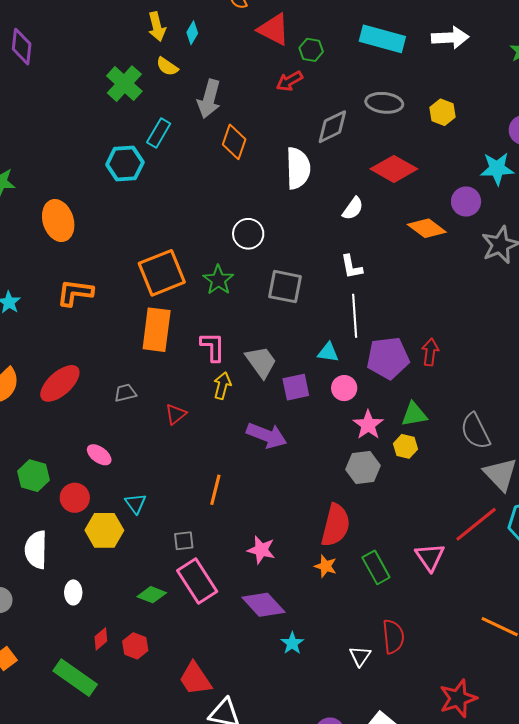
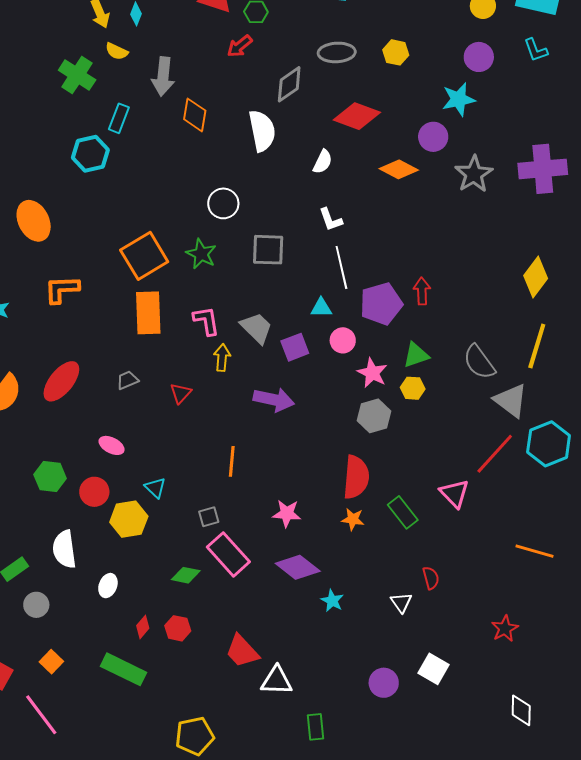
white ellipse: (73, 592) -> (108, 586), turned 30
red semicircle: (393, 637) -> (431, 578), size x0.7
red star: (458, 698) -> (505, 629), size x0.7

